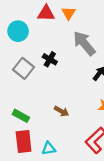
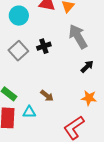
black cross: (50, 59) -> (44, 46), turned 32
cyan triangle: (49, 148) -> (29, 112), moved

